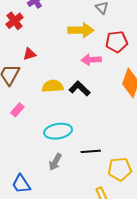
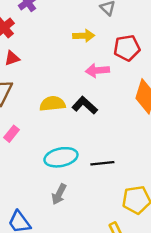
yellow arrow: (81, 30) -> (84, 36), size x0.7
red triangle: (29, 54) -> (12, 58), moved
black line: (91, 151) -> (102, 163), moved

